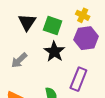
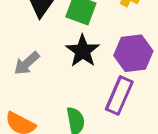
purple hexagon: (86, 38) -> (133, 53), moved

